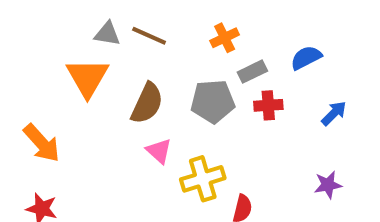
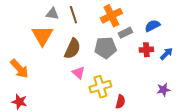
brown line: (149, 36) -> (73, 15), turned 48
orange cross: (225, 38) -> (111, 16), size x1.5
red cross: (268, 105) -> (146, 50), moved

